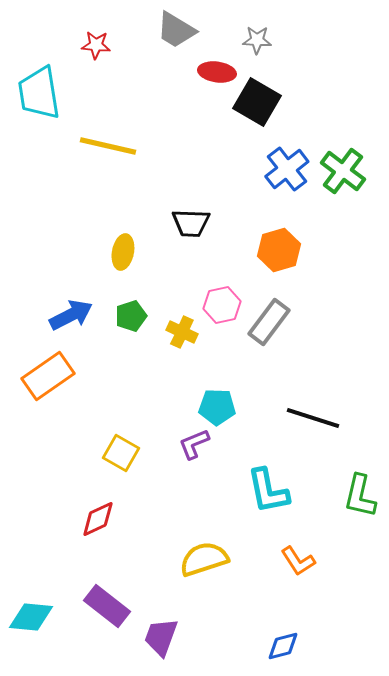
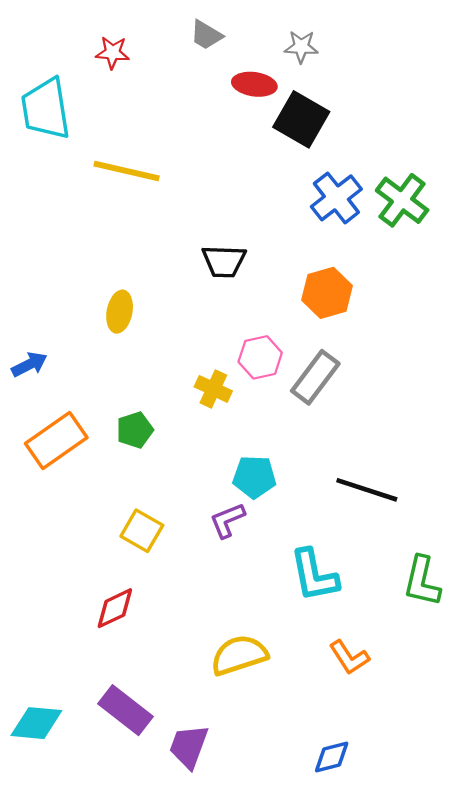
gray trapezoid: (176, 30) -> (206, 35), size x0.7
yellow ellipse: (123, 252) -> (120, 312), moved
blue arrow: (71, 315) -> (29, 364), moved, size x0.7
green pentagon: (131, 316) -> (135, 430), moved

